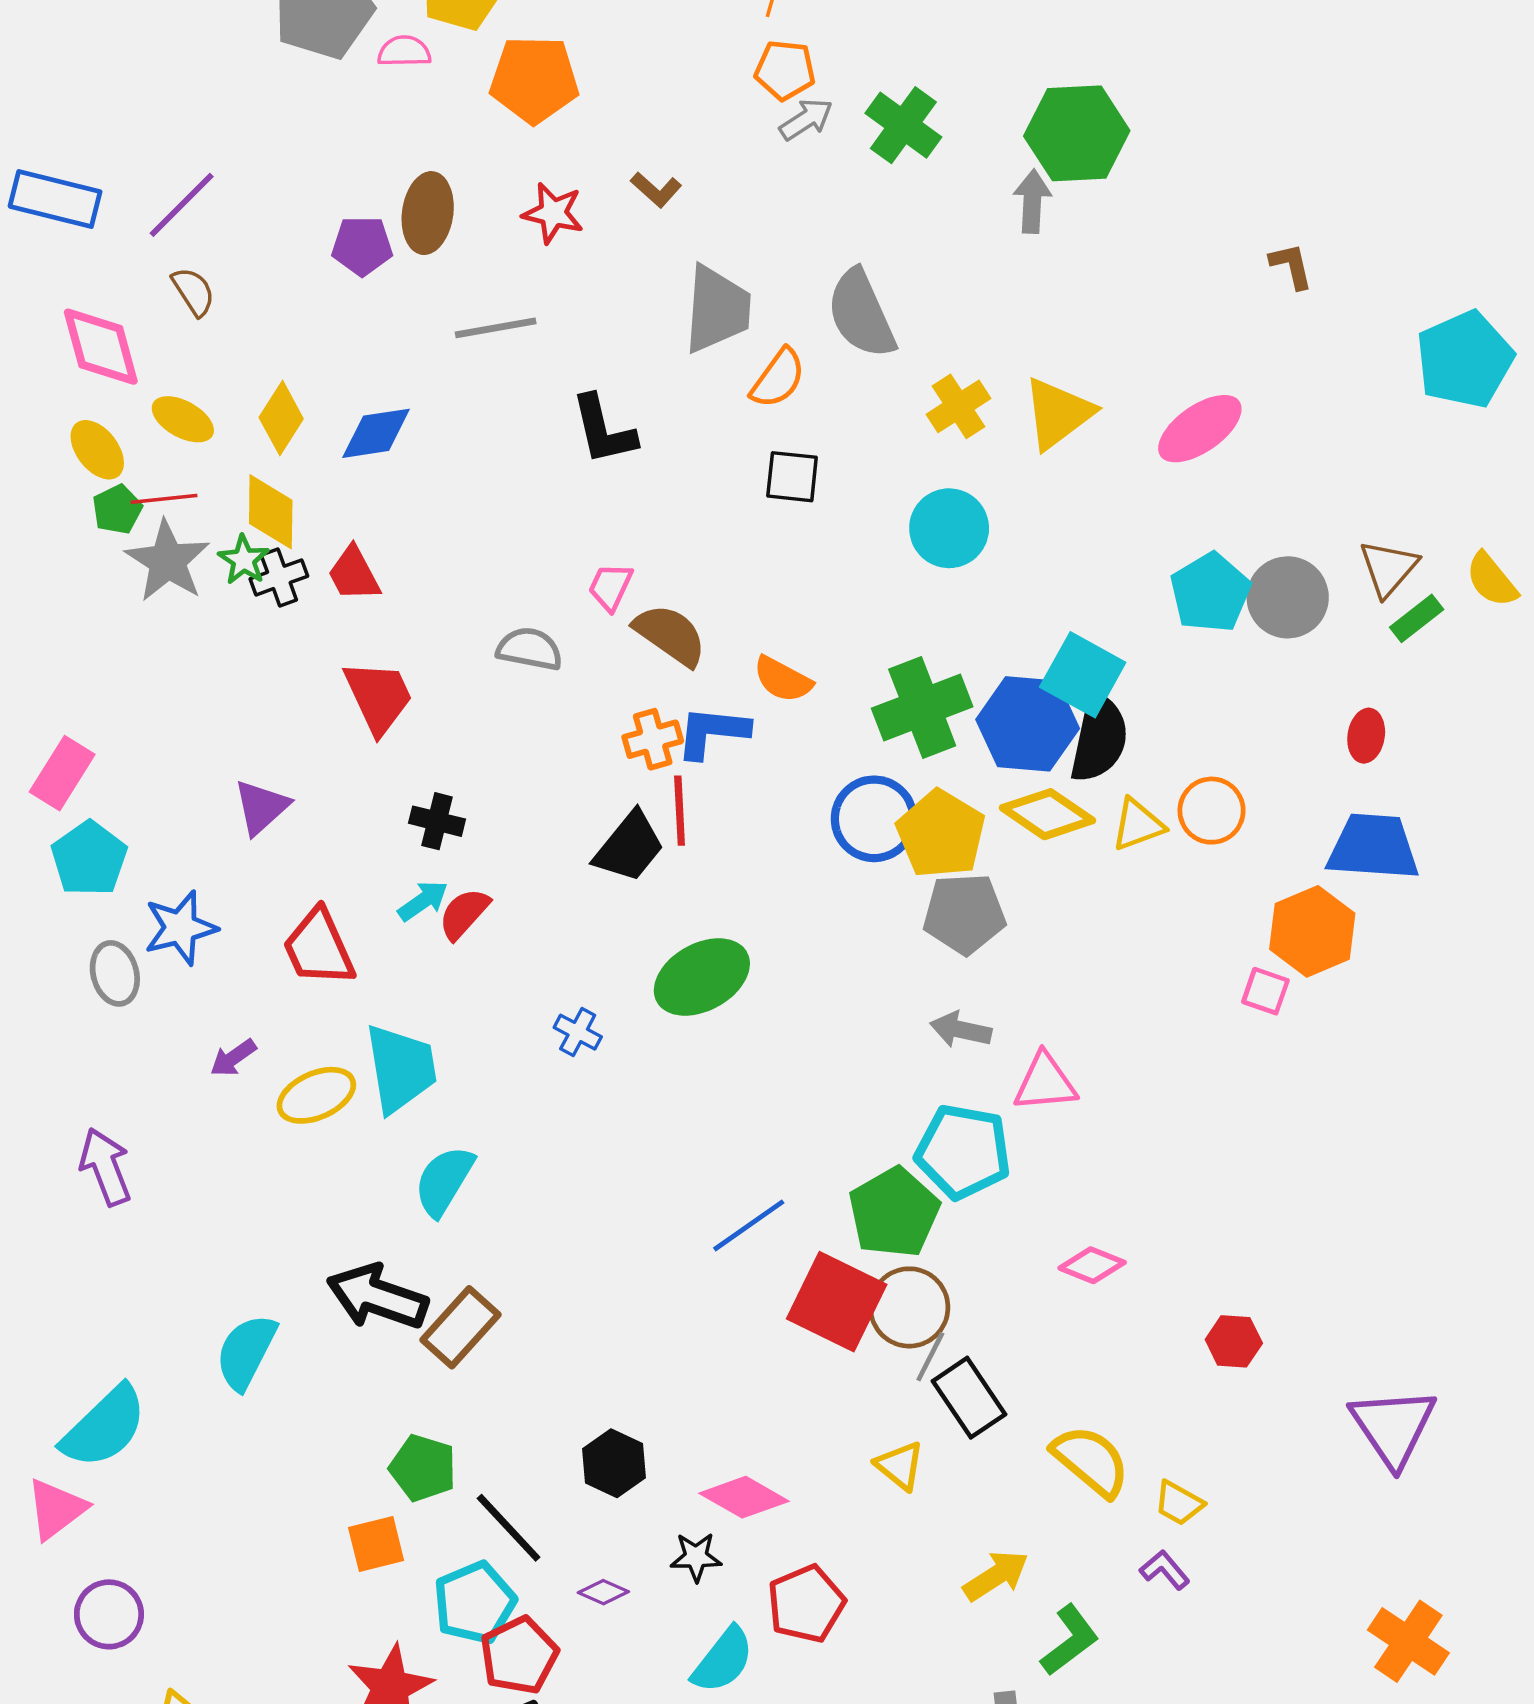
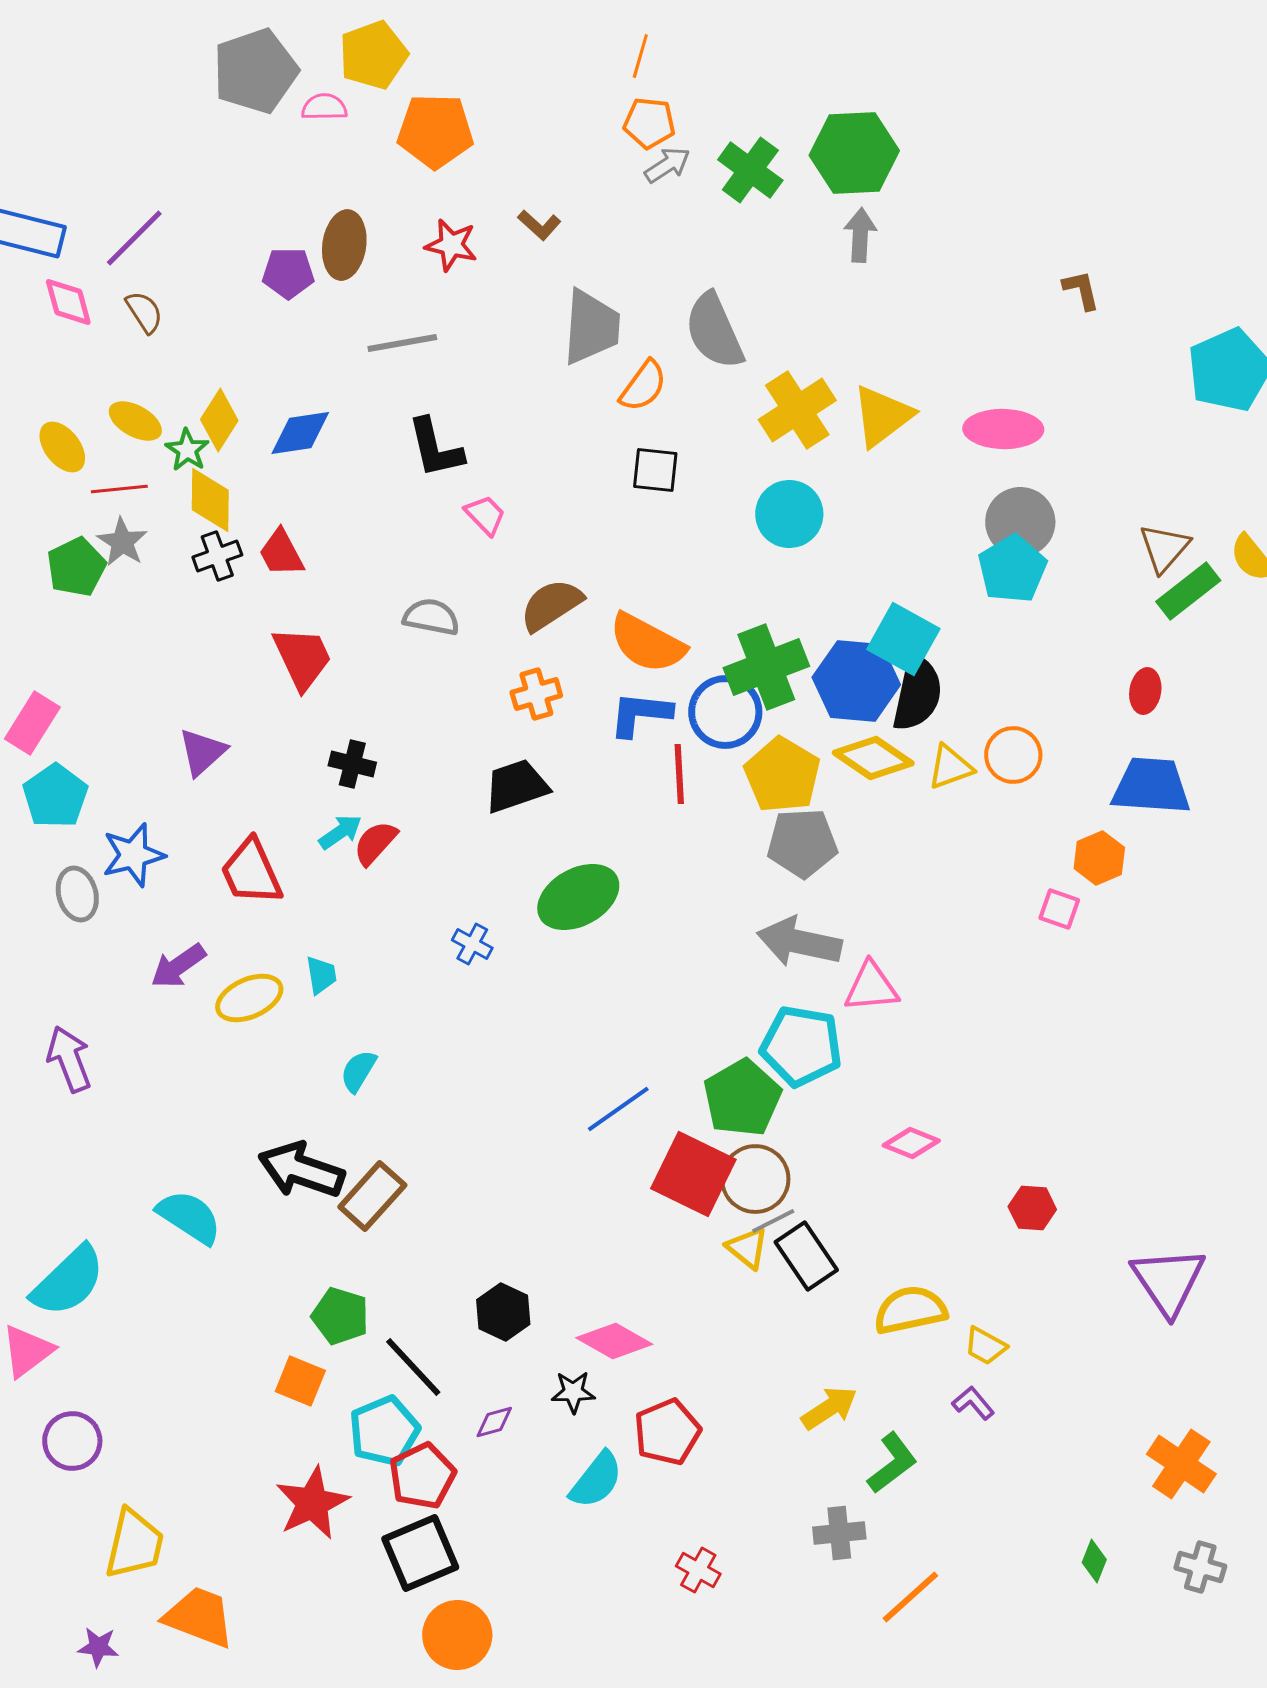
green hexagon: (1077, 133) -> (854, 153), moved
pink diamond: (101, 347) -> (68, 302), moved, size x0.7
yellow cross: (958, 406) -> (797, 410), size x1.4
pink ellipse: (1200, 429) -> (1003, 429), turned 36
black L-shape: (603, 430) -> (435, 448), moved
green pentagon: (117, 509) -> (76, 567), moved, size x1.4
green star: (244, 560) -> (187, 450), moved
gray star: (168, 561) -> (122, 542), size x0.7
pink trapezoid: (610, 587) -> (485, 515), moved, turned 111
gray circle: (1288, 597) -> (1020, 522), moved
green rectangle: (1417, 618) -> (1188, 591), size x1.4
brown semicircle: (670, 635) -> (551, 605), turned -68
orange semicircle: (783, 679) -> (647, 643), size x1.5
blue L-shape: (712, 732) -> (640, 714), moved
red line: (680, 811) -> (679, 774), moved
blue circle: (874, 819) -> (725, 712), moved
black trapezoid: (629, 847) -> (516, 786), turned -148
orange hexagon: (1312, 931) -> (1099, 858), size x0.7
gray arrow: (961, 1030) -> (799, 942), size x1.6
purple arrow: (233, 1058) -> (178, 966), size x1.4
cyan trapezoid: (401, 1068) -> (321, 975), size x0.5
cyan semicircle: (444, 1181) -> (358, 1071), size x0.7
cyan semicircle: (246, 1352) -> (189, 1217), turned 96
gray line: (930, 1357) -> (773, 1221), turned 36
yellow semicircle: (1091, 1461) -> (910, 1310), turned -52
yellow triangle: (900, 1466) -> (747, 1248), moved
orange square: (376, 1544) -> (300, 1381), turned 36
purple diamond: (603, 1592) -> (494, 1422), turned -39

